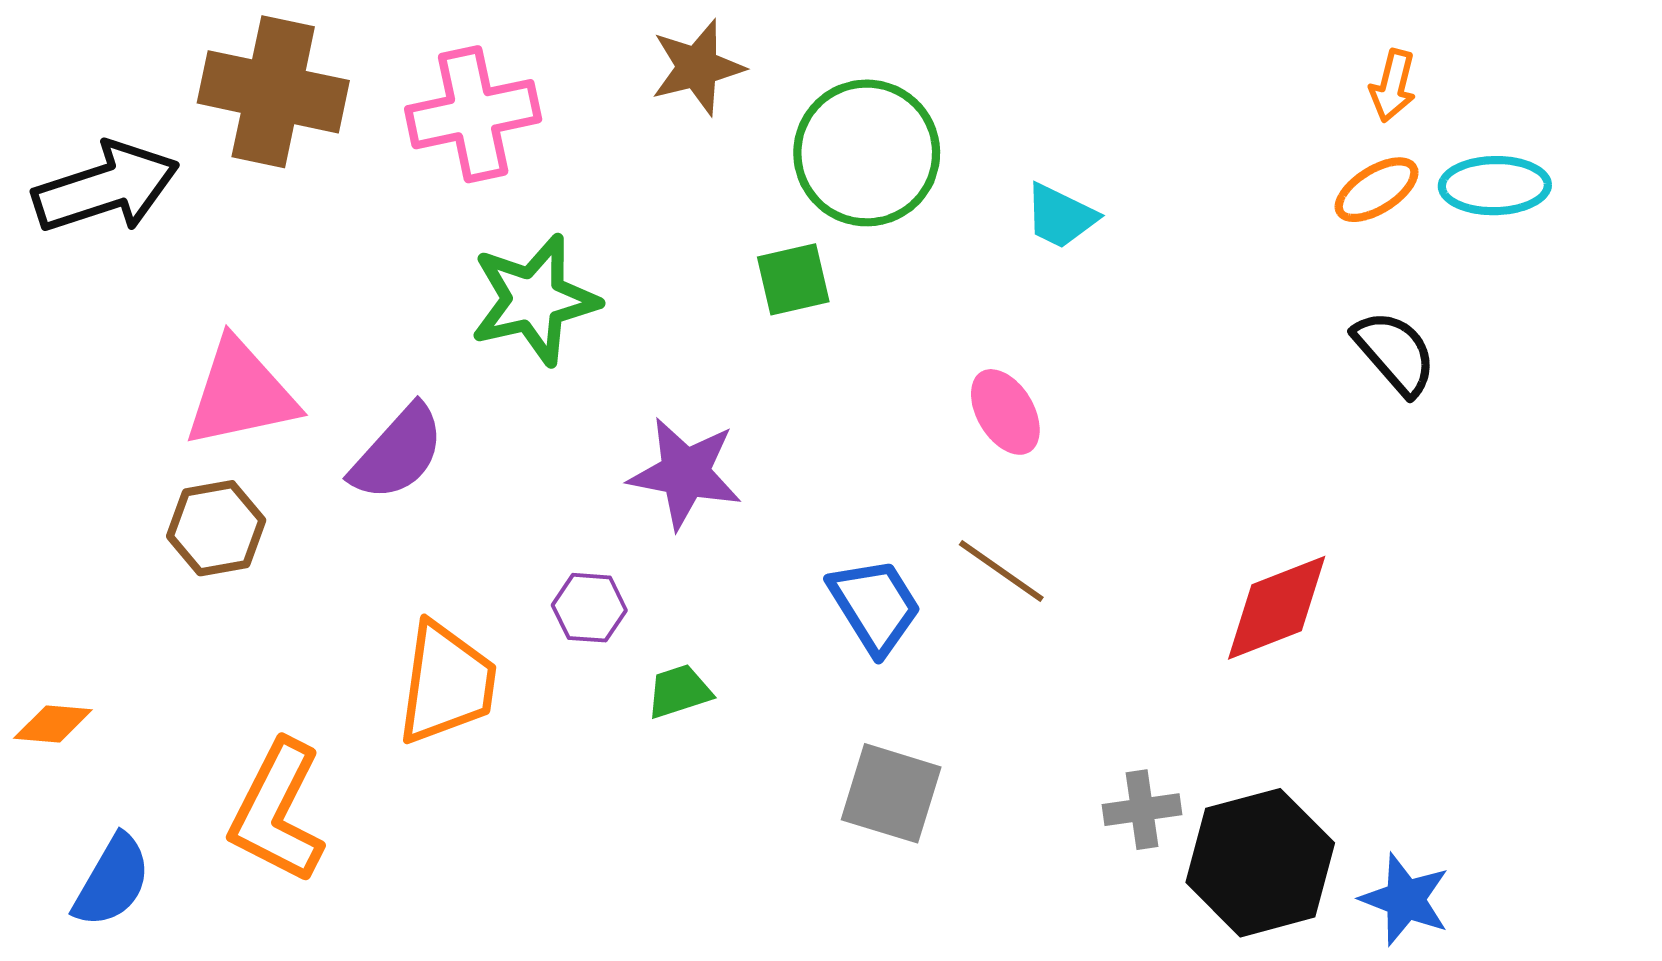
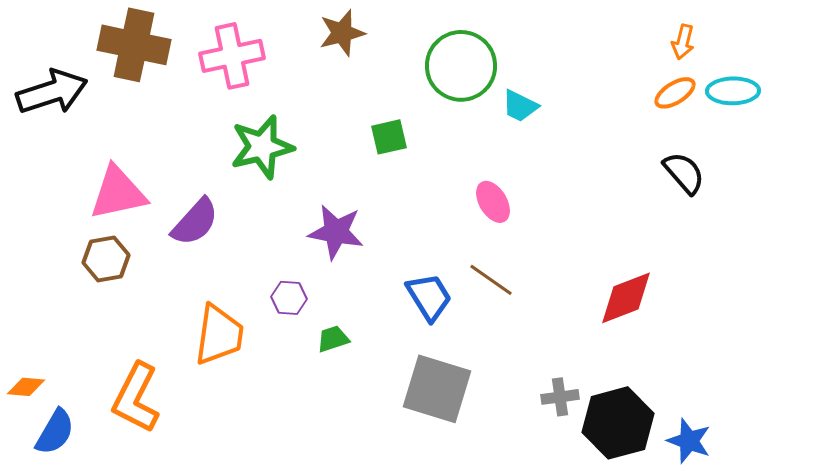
green circle: (867, 153) -> (461, 66), moved
orange diamond: (53, 724) -> (26, 387), moved
gray square: (891, 793) -> (437, 389), size x1.4

